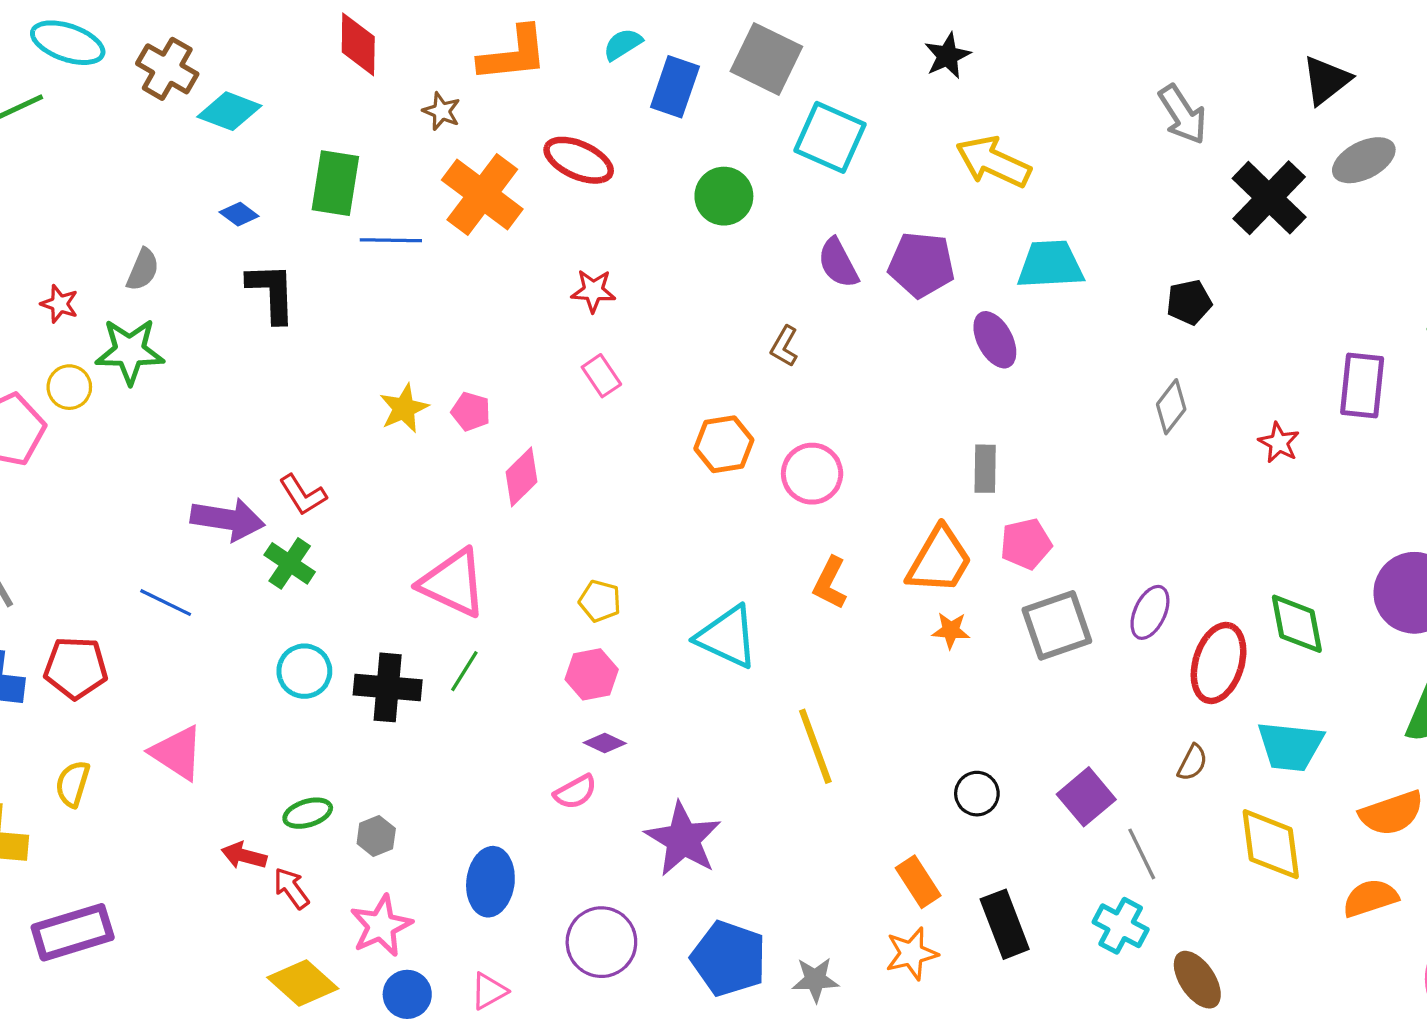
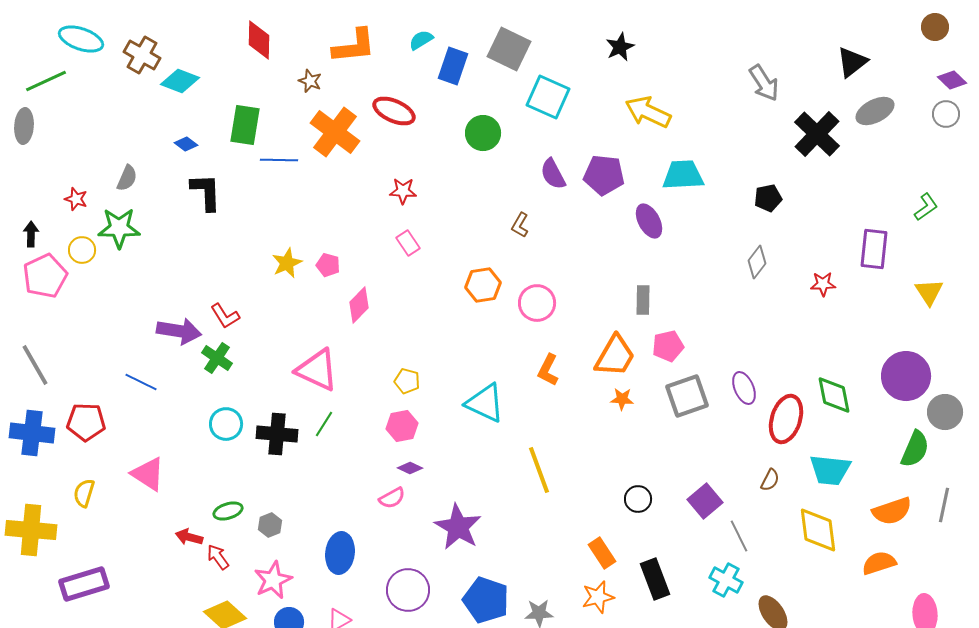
red star: (1279, 443) -> (823, 284), turned -30
purple ellipse: (1150, 612) -> (744, 388), turned -48

